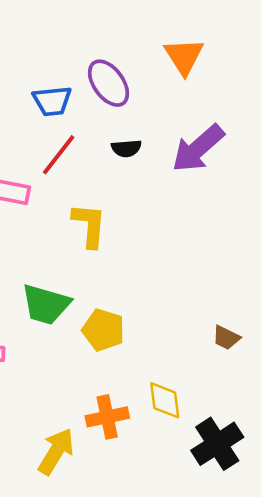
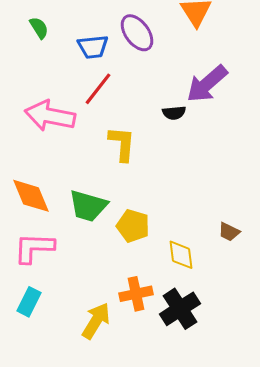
black semicircle: (126, 148) -> (174, 113), moved
yellow diamond: (165, 400) -> (181, 255), moved
black cross: (217, 444) -> (180, 309), moved

